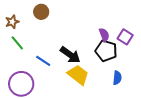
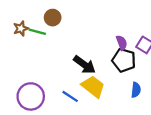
green line: (17, 43) -> (37, 32), moved, turned -35
blue line: (43, 61) -> (70, 96), moved

